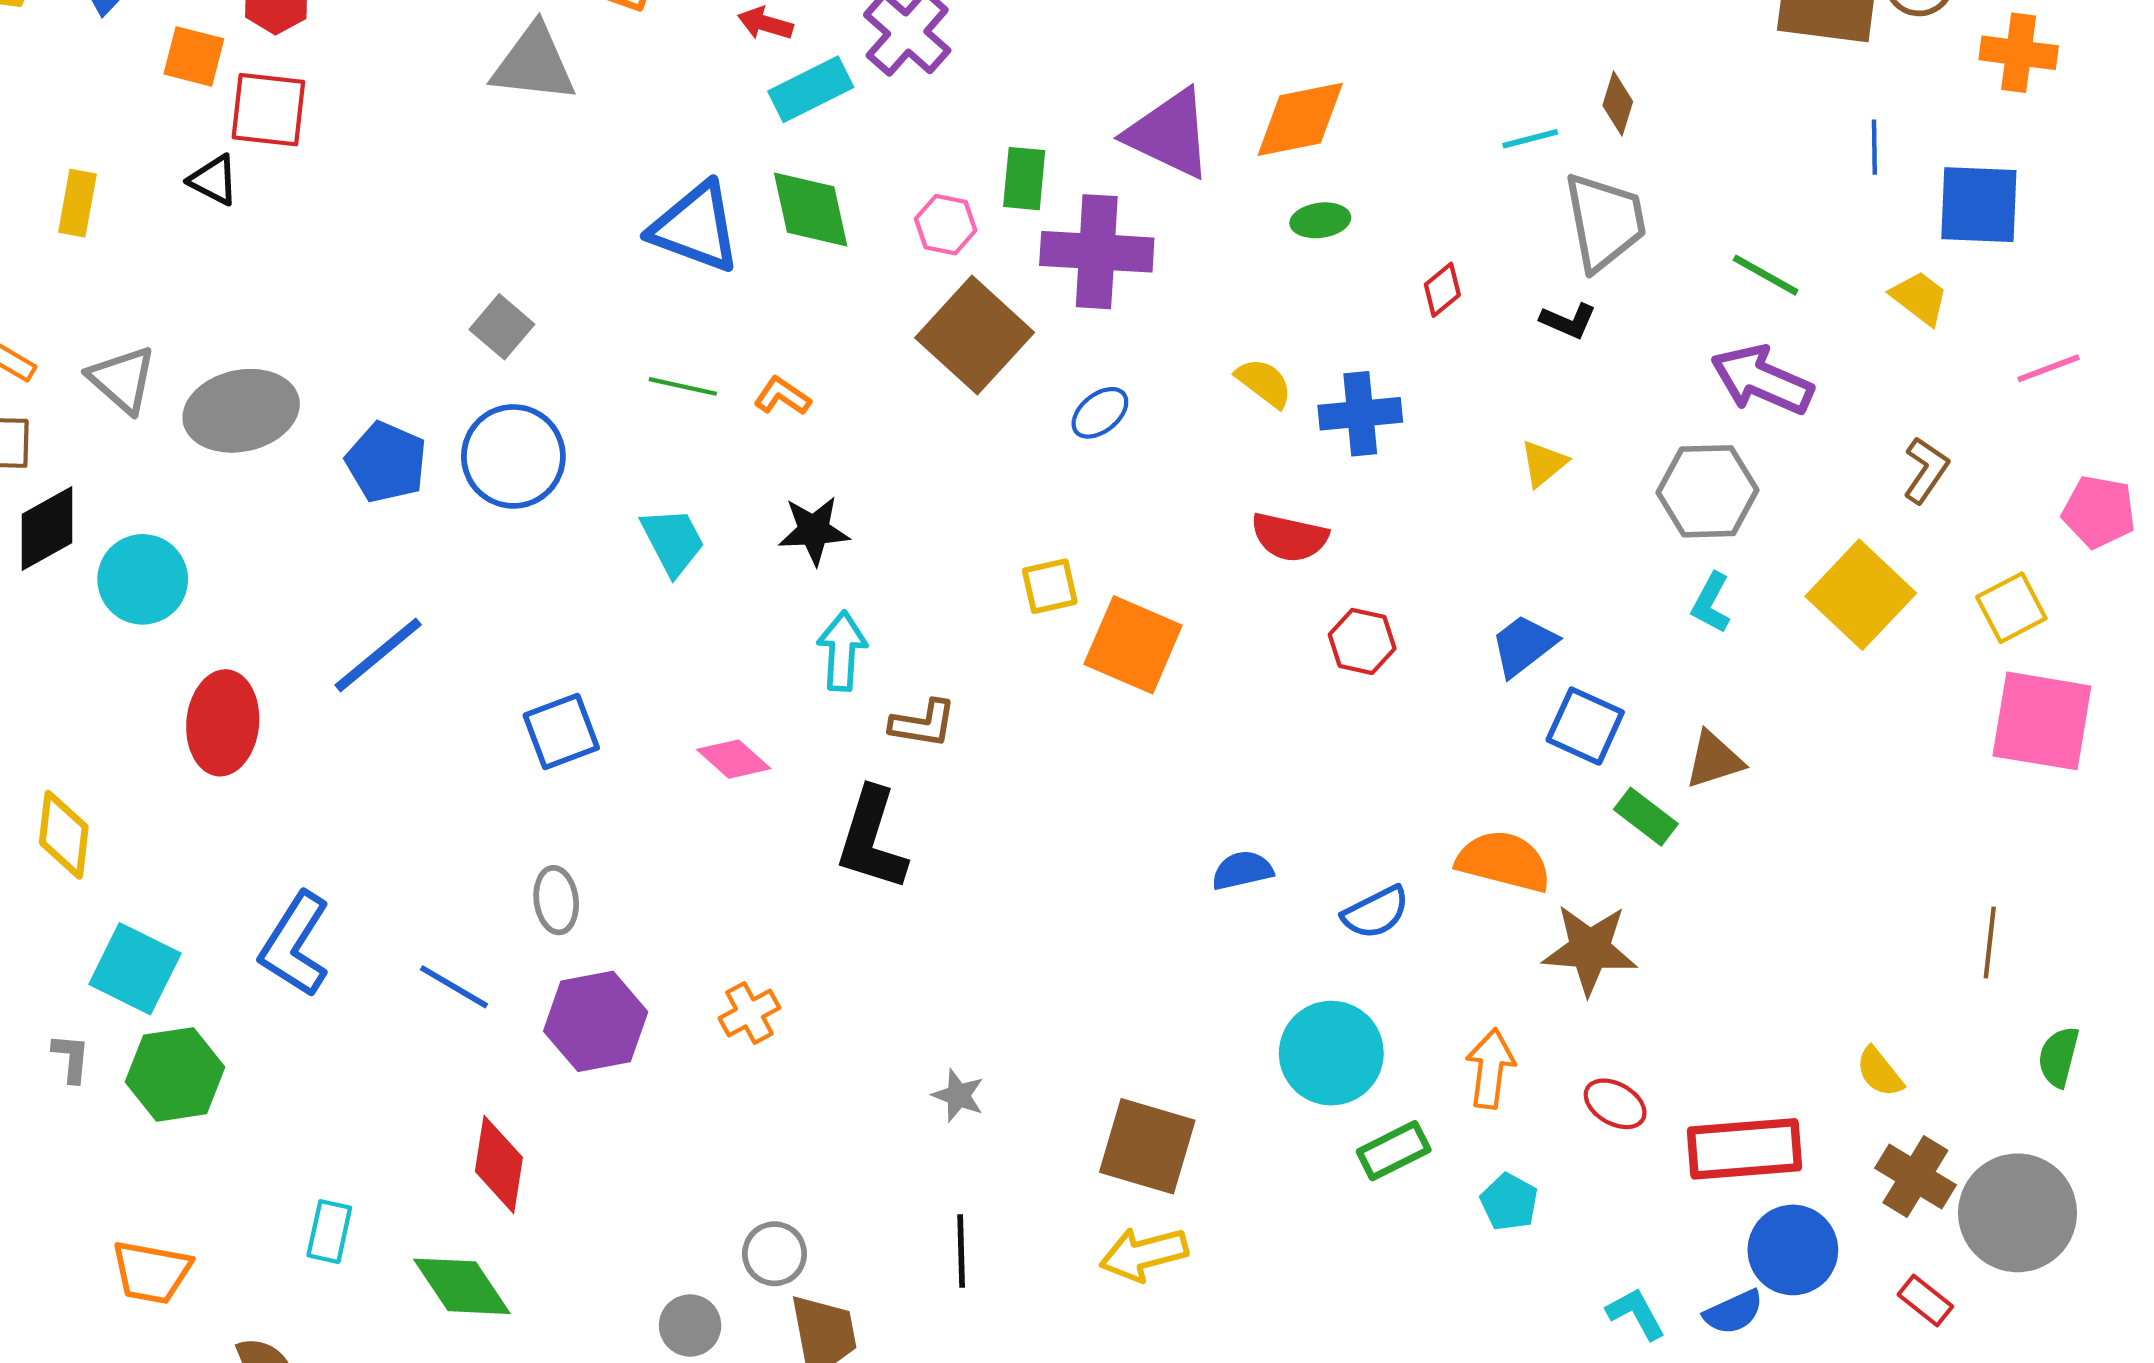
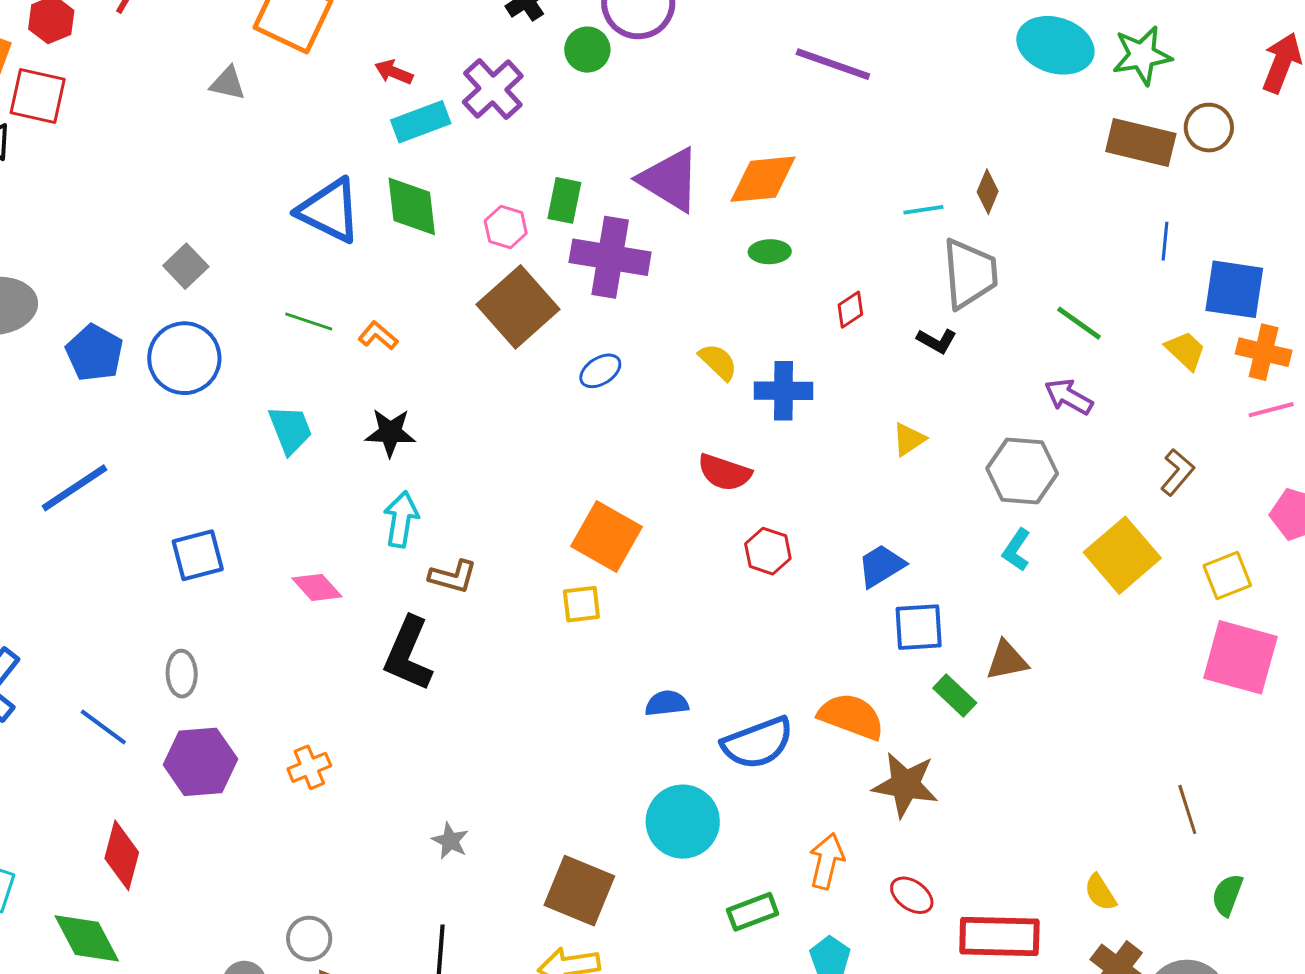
orange cross: (2019, 53) -> (1264, 352), moved
gray triangle: (534, 64) -> (228, 83), size x0.6
purple arrow: (1762, 380) -> (1069, 397), size x0.7
yellow square: (1050, 586) -> (581, 604), moved
blue square: (1585, 726) -> (919, 627), turned -34
blue semicircle: (1376, 912) -> (758, 743), size x1.5
brown line: (1990, 943) -> (1187, 809), turned -30
cyan circle: (1331, 1053) -> (683, 822), moved

